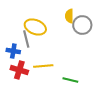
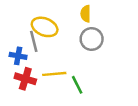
gray circle: (82, 25) -> (92, 39), moved
green line: (70, 80) -> (77, 85), moved, turned 49

